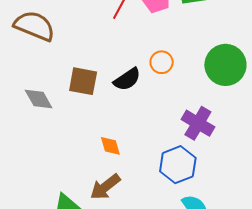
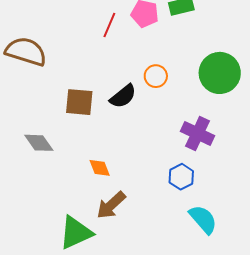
gray diamond: (39, 99) -> (39, 143), moved
orange diamond: (110, 146) -> (100, 168), moved
blue hexagon: (178, 165) -> (181, 177), size x0.7

